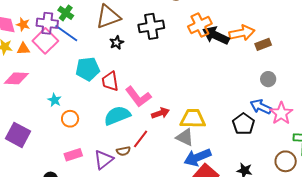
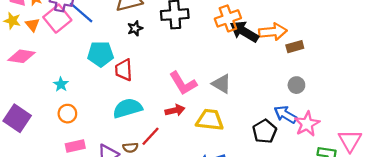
orange triangle: (23, 49) -> (32, 25), turned 48
pink L-shape: (138, 97) -> (183, 83), moved
orange circle: (70, 119) -> (67, 114), moved
gray triangle: (185, 137) -> (222, 84), moved

